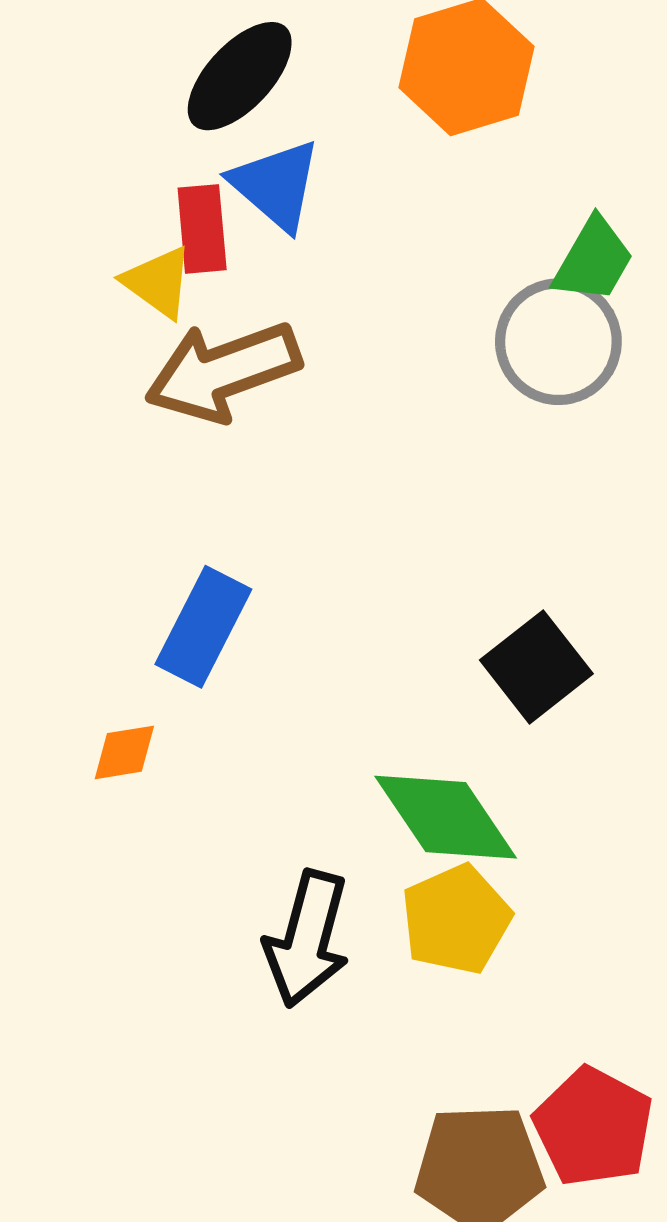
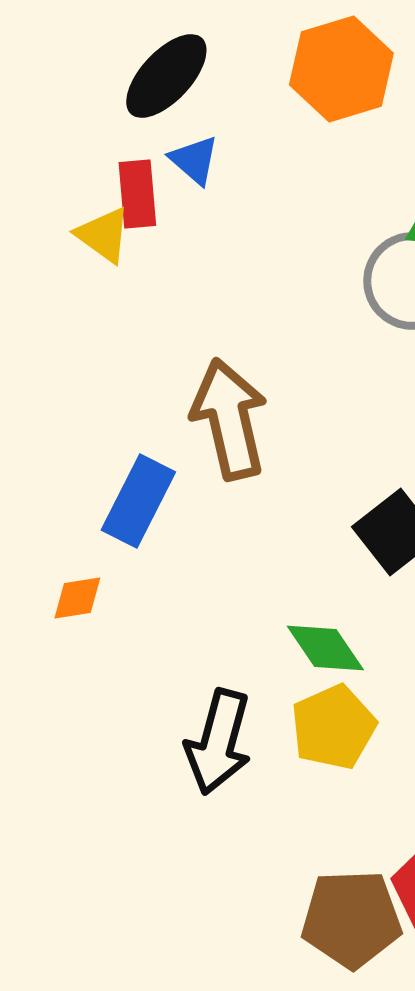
blue triangle: (276, 185) -> (194, 160), size x0.7
brown arrow: (223, 371) -> (229, 419), moved, turned 97
green diamond: (446, 817) -> (325, 648), size x0.7

